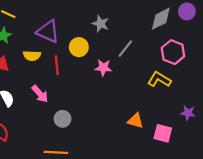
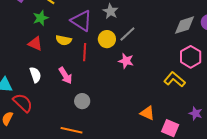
gray star: (100, 24) -> (110, 11), moved
gray line: (125, 49) -> (127, 34), moved

